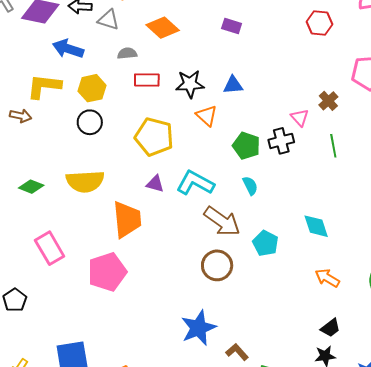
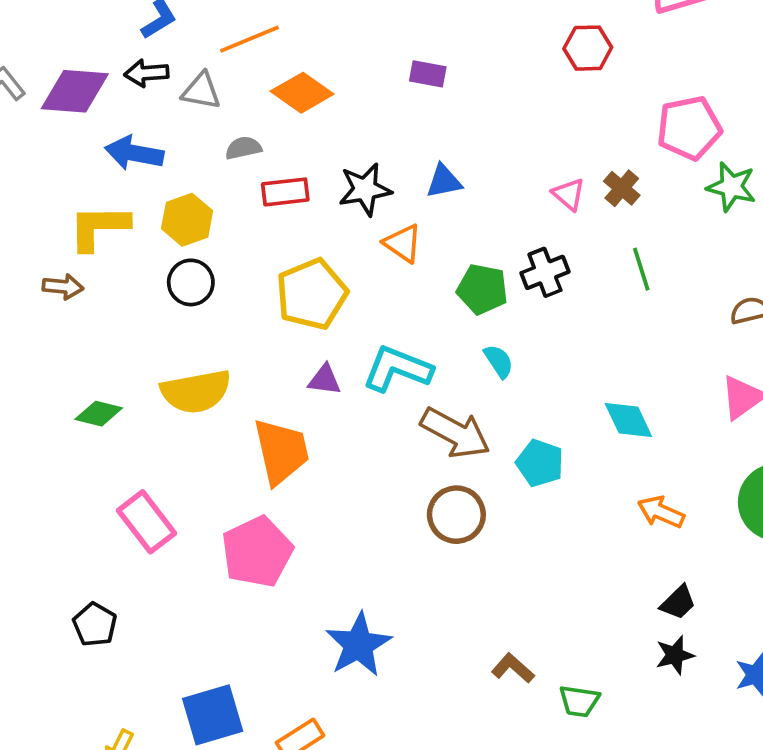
pink triangle: (300, 118) -> (569, 194), moved
yellow pentagon: (154, 137) -> (312, 294), turned -30
blue star: (198, 328) -> (359, 645), moved

